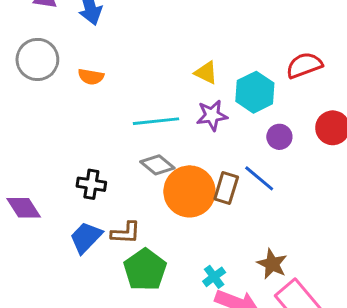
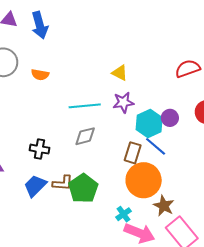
cyan hexagon: (255, 92) -> (149, 124), moved
gray diamond: (157, 165) -> (85, 136), turned -55
orange circle: (189, 191) -> (144, 180), moved
green pentagon: (145, 270) -> (83, 188), moved

